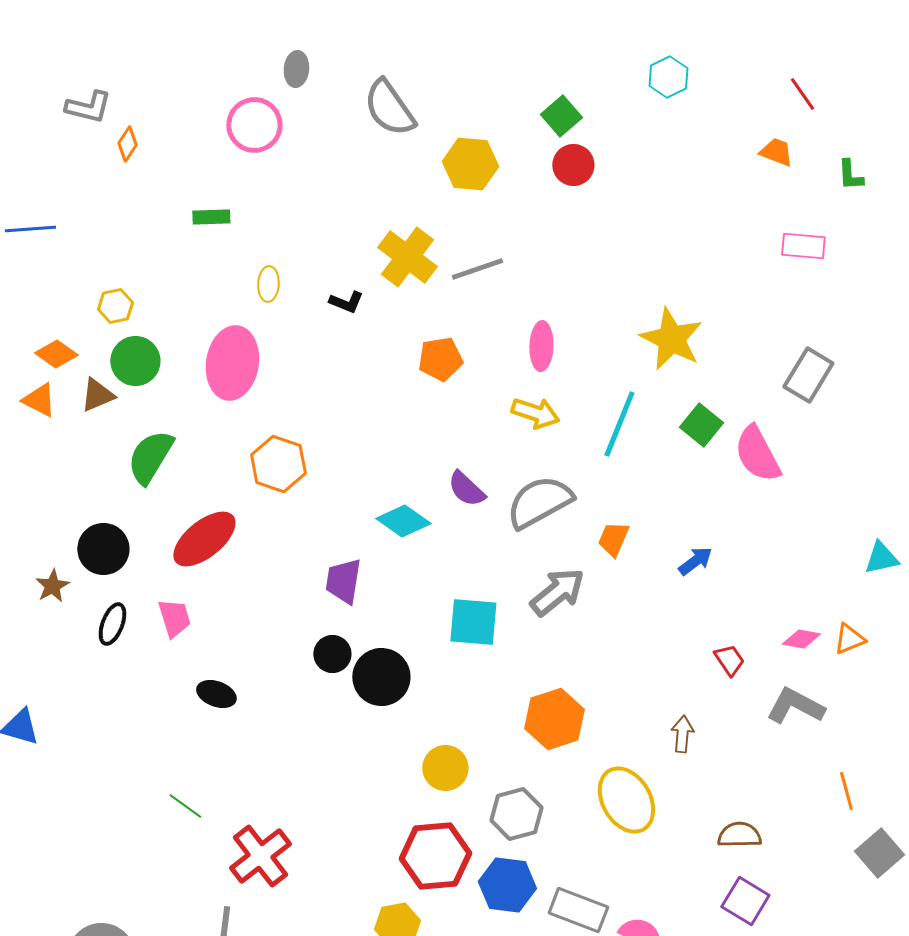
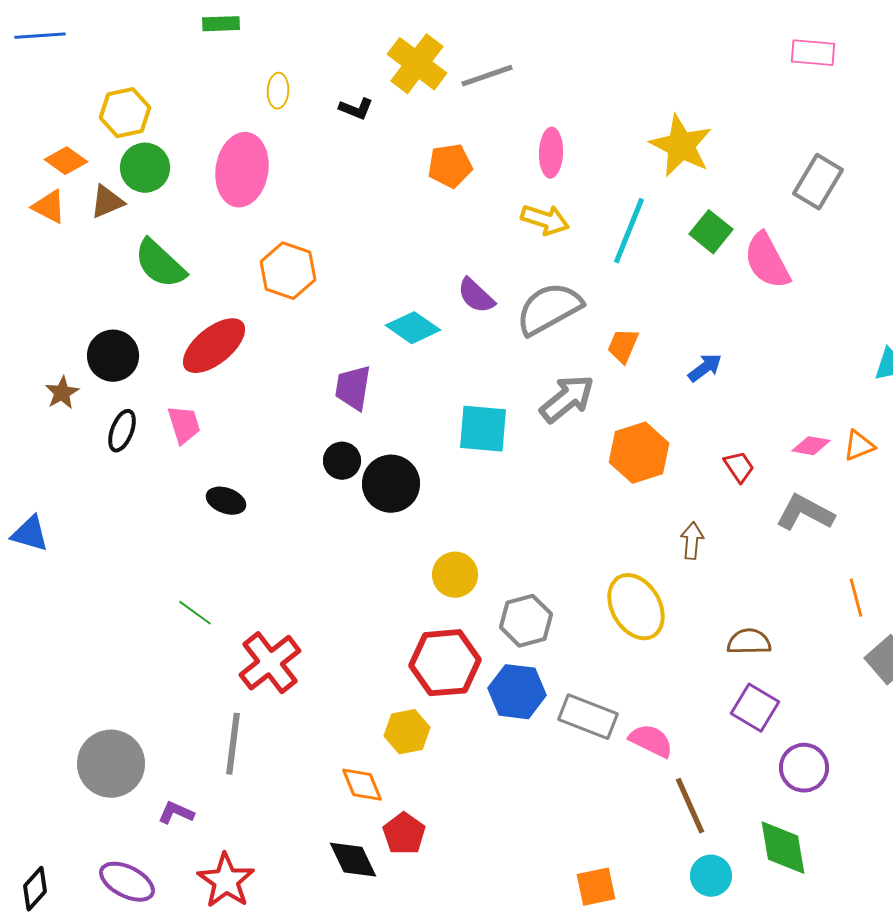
yellow hexagon: (115, 306) -> (125, 113), size x1.4
green semicircle: (150, 457) -> (160, 264), turned -78
orange hexagon: (554, 719) -> (639, 453), moved

